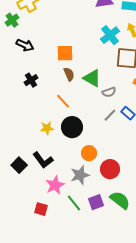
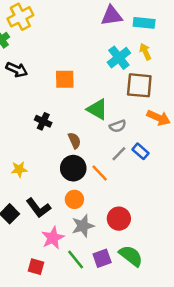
brown semicircle: (69, 74) -> (74, 141), moved
black cross: (31, 80) -> (43, 121), moved, turned -32
orange line: (63, 101) -> (100, 173), moved
yellow star: (47, 128) -> (19, 169), moved
orange circle: (89, 153) -> (74, 199), moved

